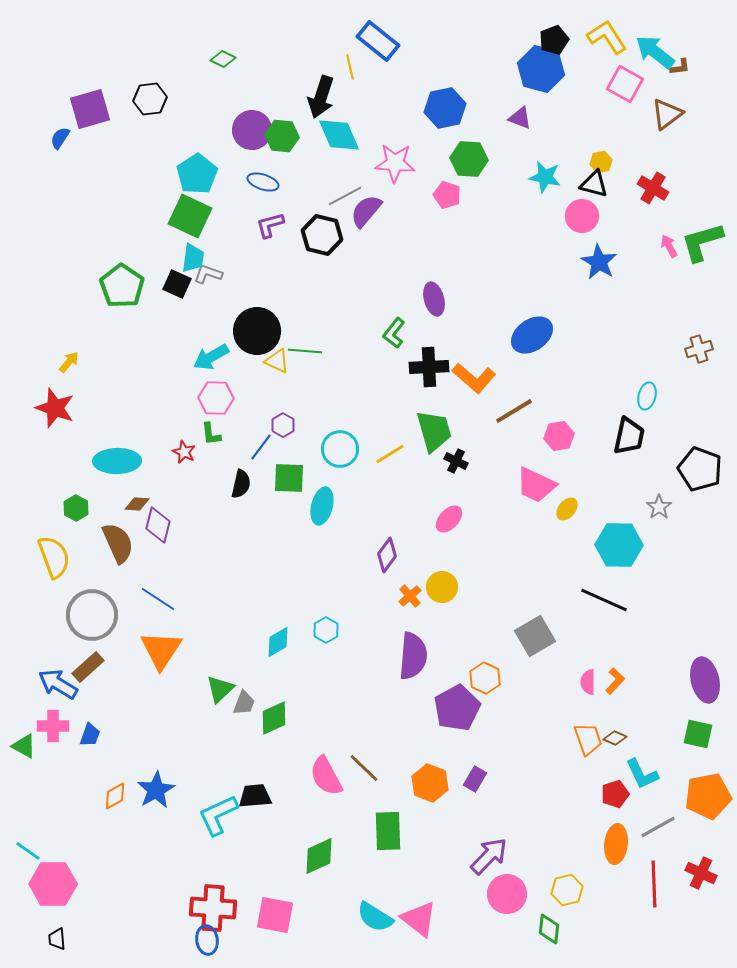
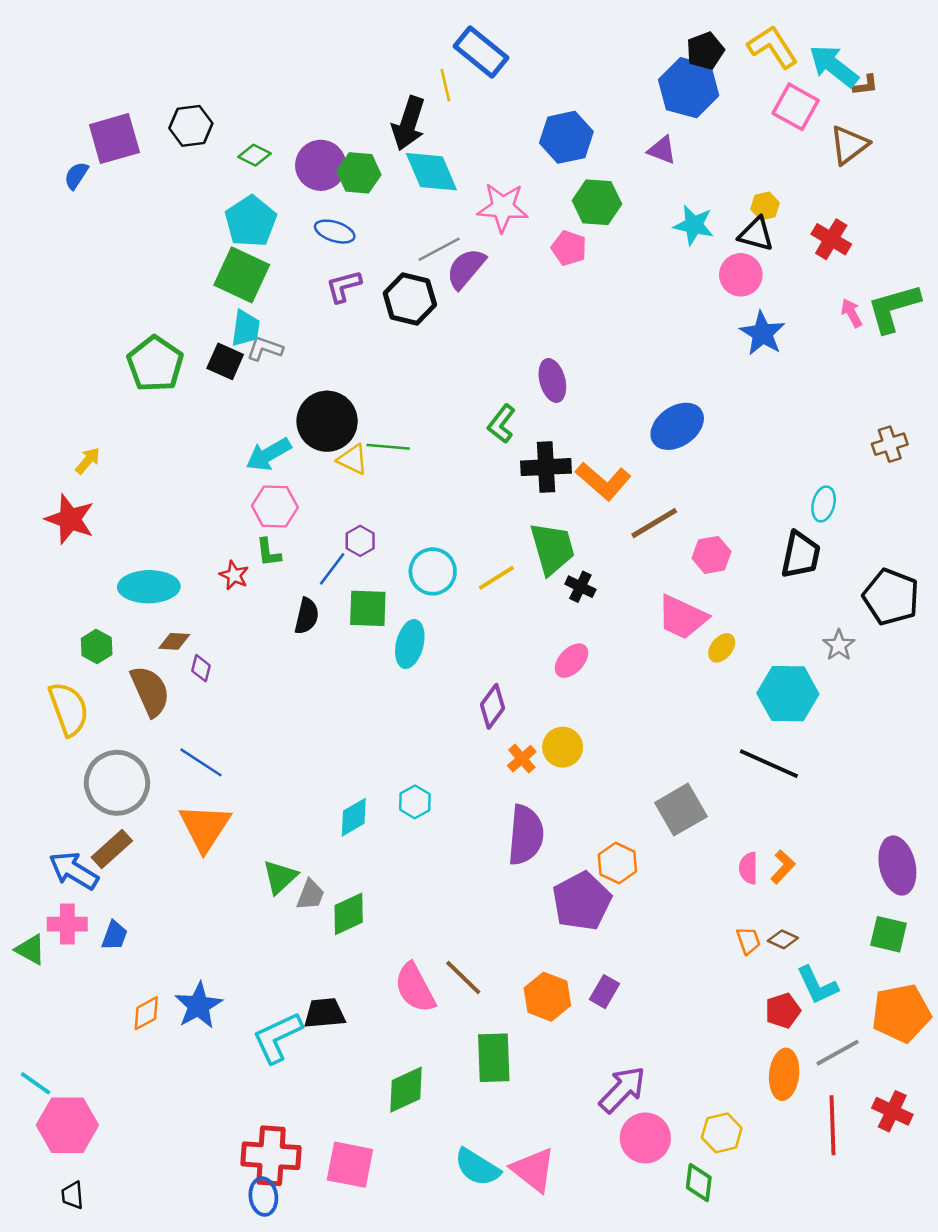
green diamond: (223, 59) -> (254, 155), moved
purple diamond: (158, 525) -> (201, 668), size x0.6
orange trapezoid: (588, 739) -> (748, 941), size x0.7

